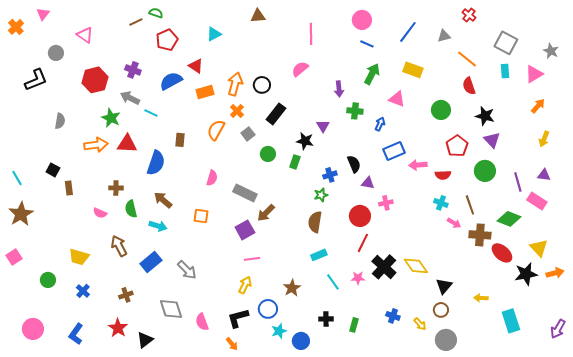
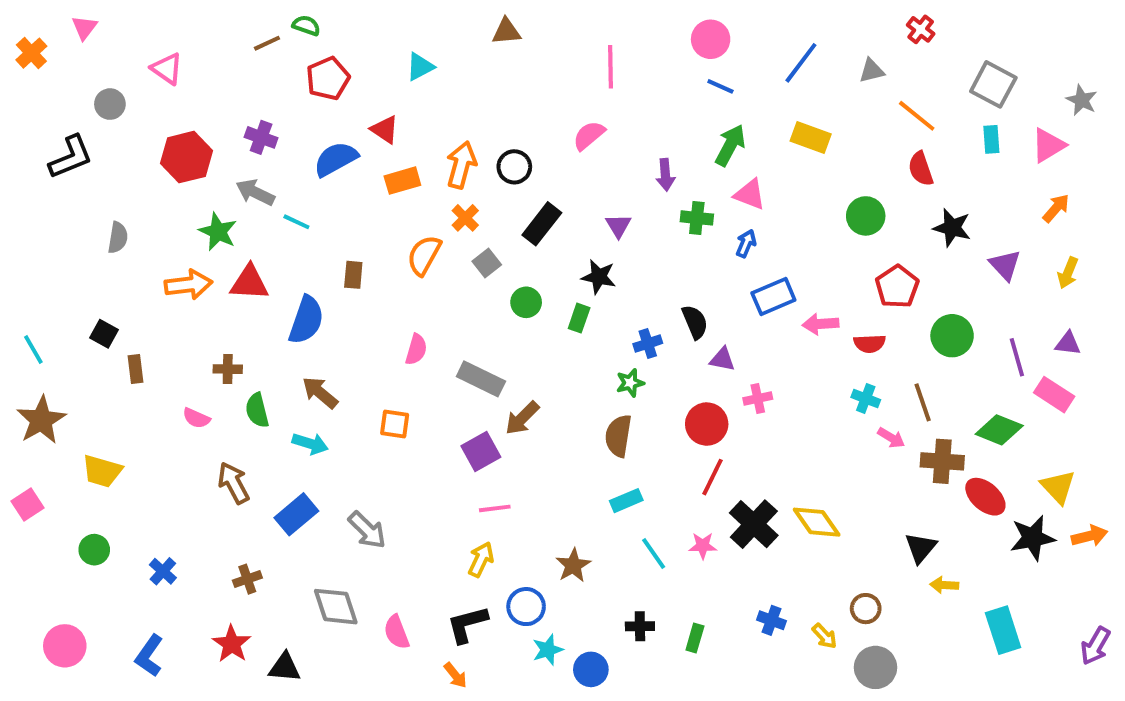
pink triangle: (397, 99) -> (750, 194), moved
purple triangle: (323, 126) -> (618, 226), moved
purple triangle: (492, 140) -> (1005, 265), moved
yellow trapezoid: (79, 257) -> (102, 471), moved
black triangle: (444, 286) -> (921, 548), moved
black triangle: (145, 340) -> (285, 667), turned 42

